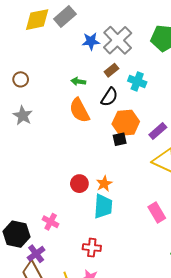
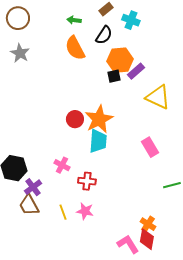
brown circle: (21, 79) -> (18, 18), size x1.5
purple rectangle: (158, 131) -> (136, 71), moved
orange star: (104, 184) -> (99, 119), size x1.8
pink cross: (51, 222) -> (62, 165), moved

